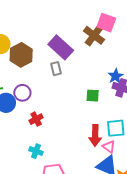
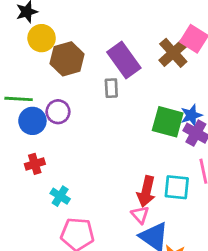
green square: (93, 96) -> (168, 122), moved, size x1.6
red cross: (36, 119) -> (35, 164), moved
pink triangle: (109, 147) -> (140, 215), moved

